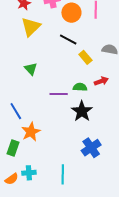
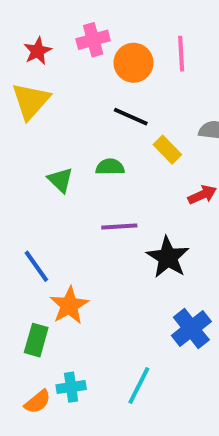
yellow triangle: (31, 27) -> (31, 101), moved
green semicircle: (80, 87) -> (110, 167), moved
cyan line: (63, 174) -> (139, 386), turned 30

